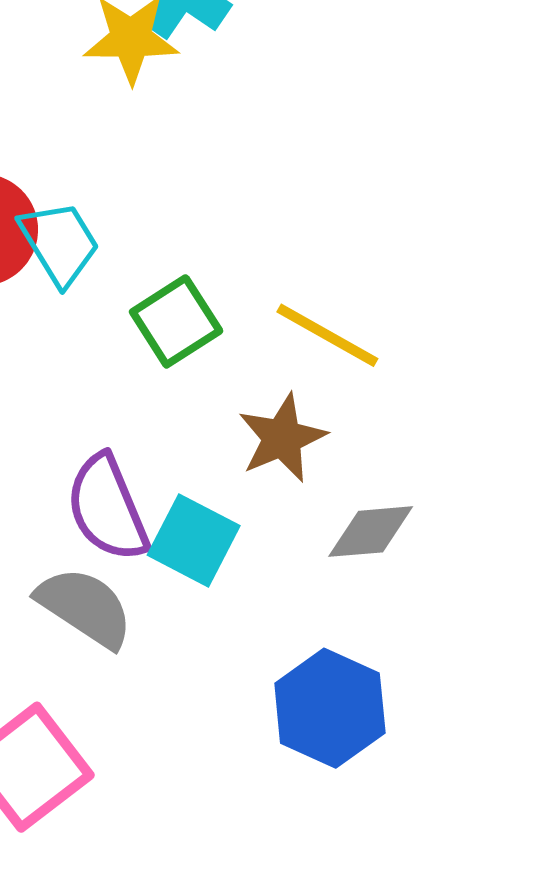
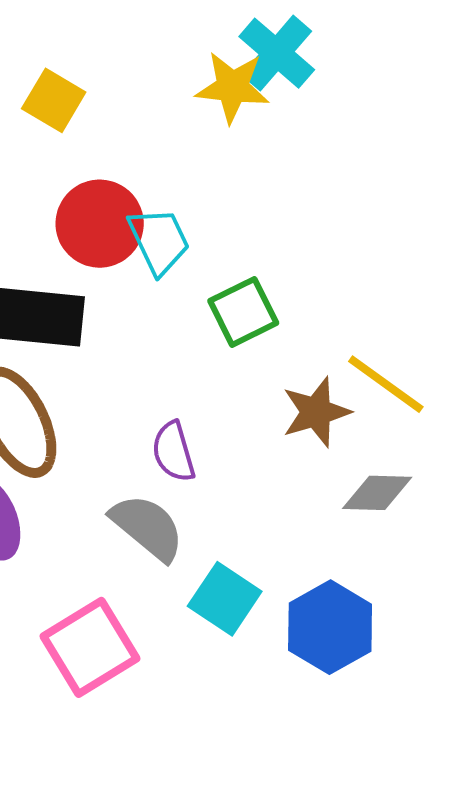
yellow line: (327, 335) -> (386, 384), moved
purple semicircle: (107, 508) -> (173, 452), size x0.7
cyan square: (194, 540) -> (225, 599), moved

